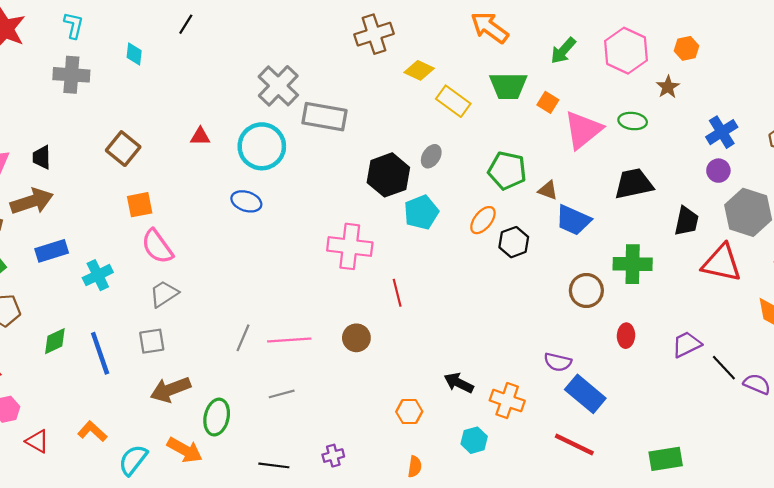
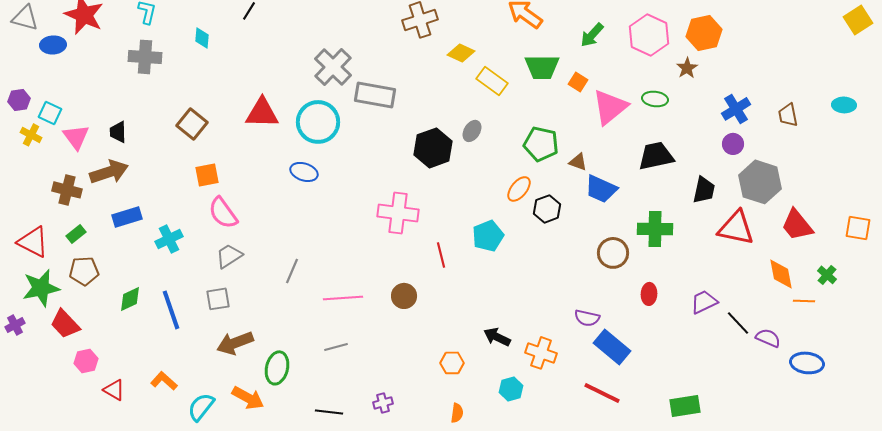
orange hexagon: (687, 48) -> (704, 33), size x1.6
red triangle: (200, 136) -> (262, 113), size x1.8
cyan pentagon: (421, 212) -> (488, 236), moved
gray line: (243, 338) -> (292, 271), moved

